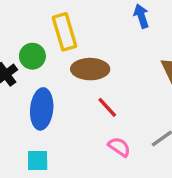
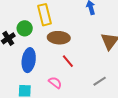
pink semicircle: (119, 147) -> (55, 83), moved

